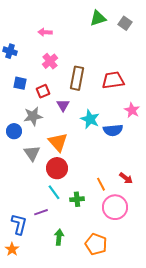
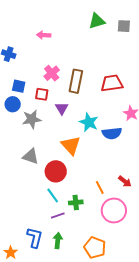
gray square: (125, 23) -> (124, 26), turned -32
pink cross: (50, 61) -> (52, 73), moved
red square: (43, 91) -> (42, 94), turned 32
blue circle: (14, 131) -> (13, 104), moved
orange triangle: (58, 142) -> (71, 145), moved
gray triangle: (32, 153) -> (31, 156), turned -36
purple line: (41, 212) -> (58, 215), moved
blue L-shape: (19, 224) -> (35, 238), moved

